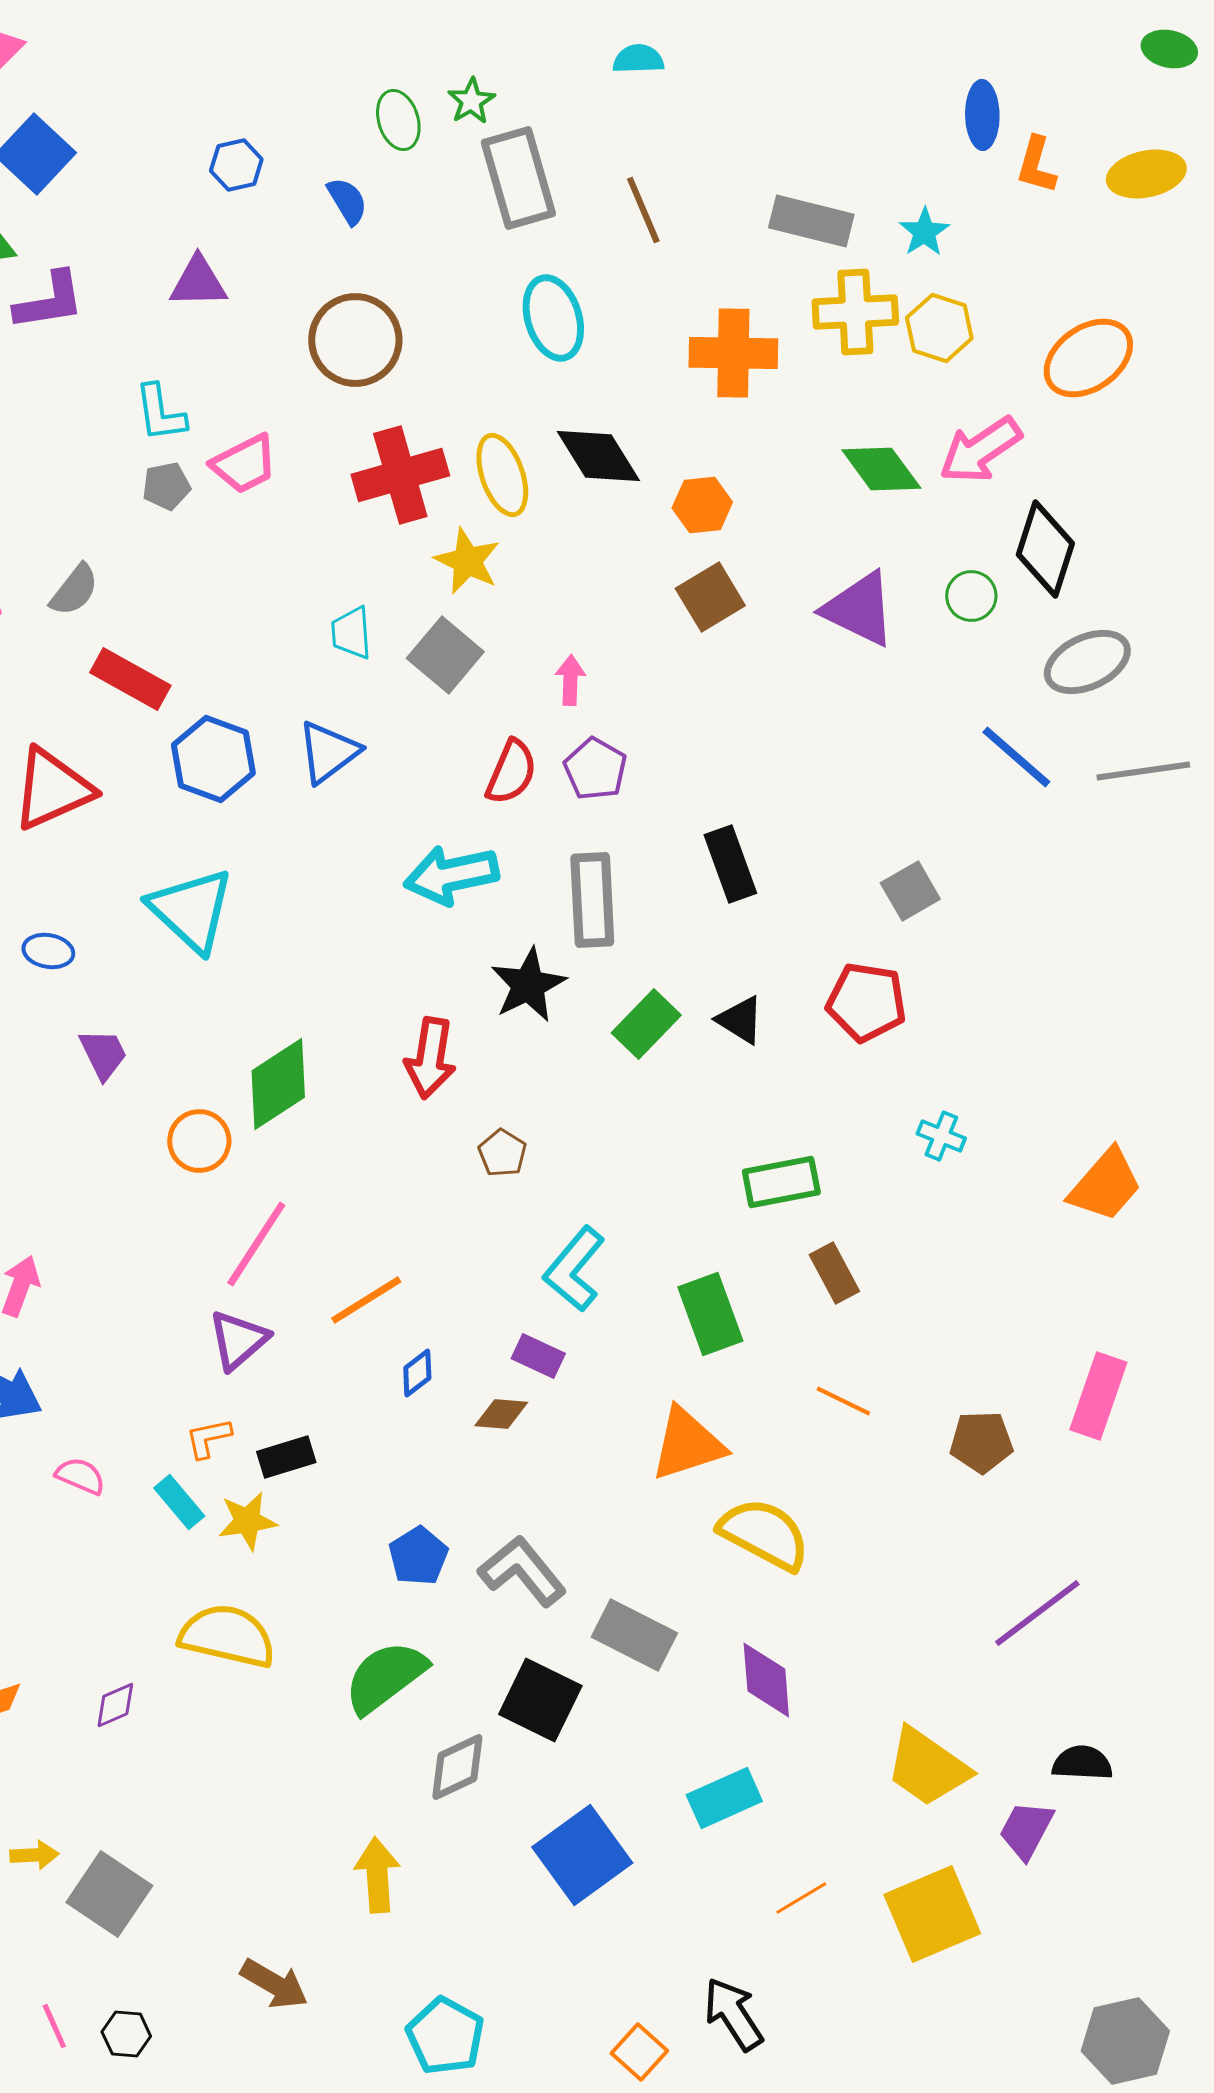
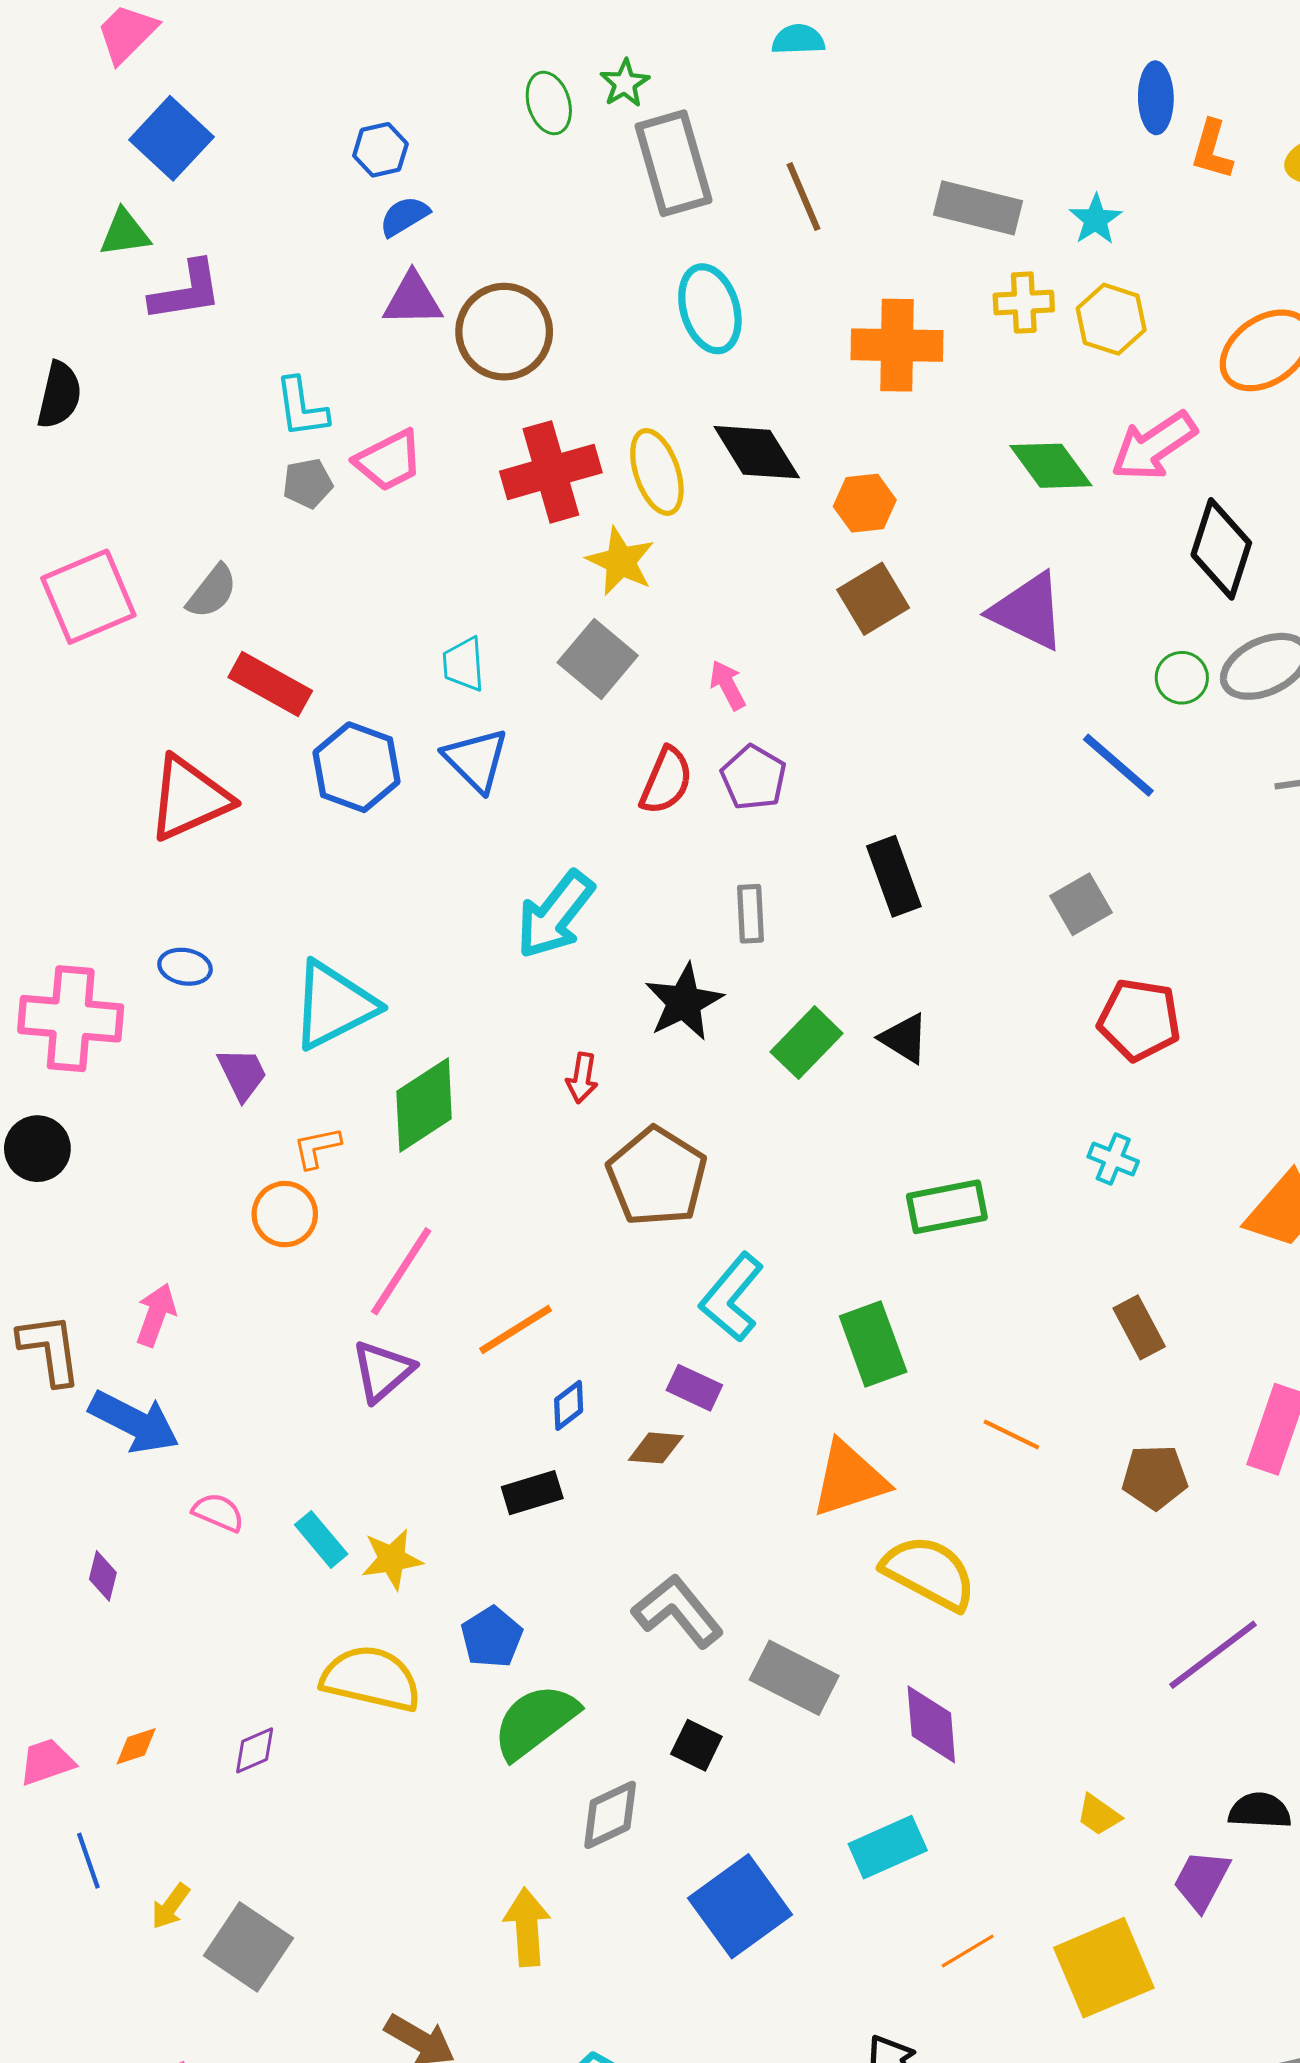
blue semicircle: (347, 201) -> (404, 216), moved, turned -90
purple triangle: (198, 282) -> (413, 299), moved
yellow cross: (855, 312) -> (1024, 303), size x0.7
green circle: (971, 596) -> (1182, 678), moved
cyan trapezoid: (351, 633) -> (464, 664), moved
pink arrow: (570, 680) -> (728, 685), turned -30
blue triangle: (328, 752) -> (476, 760), turned -38
blue line: (1016, 757) -> (1118, 765), moved
cyan arrow: (451, 875) -> (555, 915), moved, turned -40
gray rectangle: (592, 900) -> (750, 914), size x0.6
cyan triangle: (191, 910) -> (334, 1005), moved, turned 50
red pentagon: (866, 1002) -> (1139, 1020), moved
red arrow: (430, 1058) -> (582, 1078), size x0.6
orange circle: (199, 1141) -> (285, 1214), moved
brown pentagon: (502, 1153) -> (657, 1177), size x2.0
brown rectangle: (834, 1273) -> (1139, 1327), moved
orange L-shape: (208, 1438) -> (317, 1148), moved
black rectangle: (286, 1457) -> (532, 1493), moved
blue pentagon: (418, 1556) -> (492, 1637), moved
black square: (540, 1700) -> (696, 1745), size x0.6
yellow trapezoid: (927, 1767) -> (1099, 1815), size x0.5
yellow arrow: (34, 1855) -> (170, 1906), turned 129

